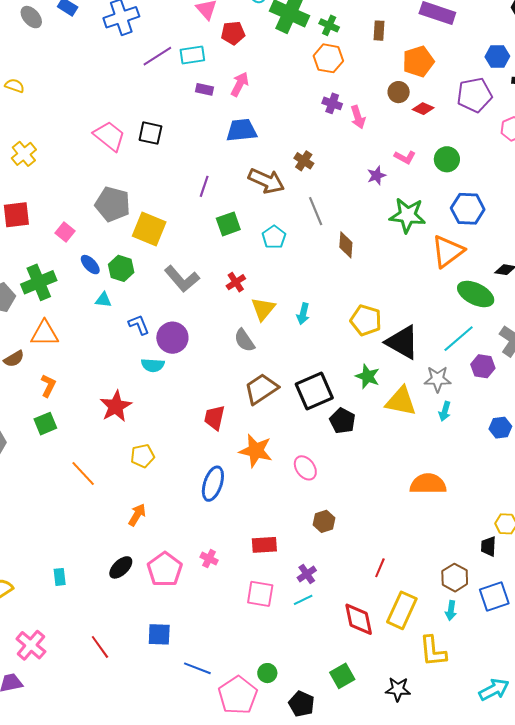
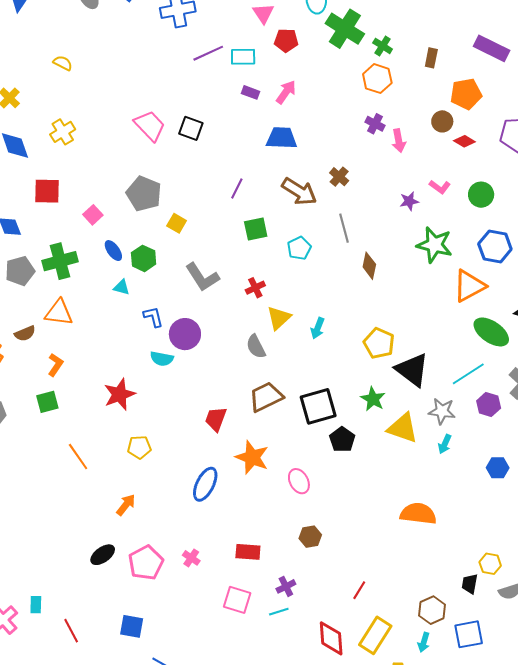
yellow square: (149, 229) -> (177, 223), size x0.6
cyan rectangle: (60, 577) -> (36, 605), moved

